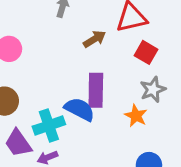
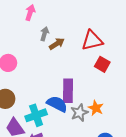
brown arrow: (95, 39) -> (57, 44), moved
gray star: (153, 89) -> (79, 113), moved

